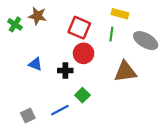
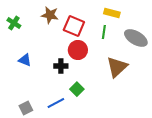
brown star: (37, 16) -> (50, 15), moved
blue triangle: (35, 64) -> (25, 60), moved
brown triangle: (125, 72) -> (117, 67), turned -35

